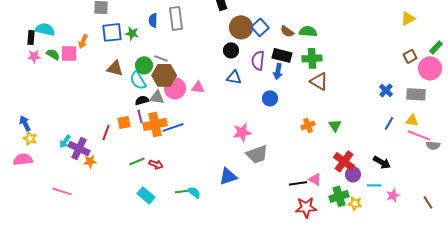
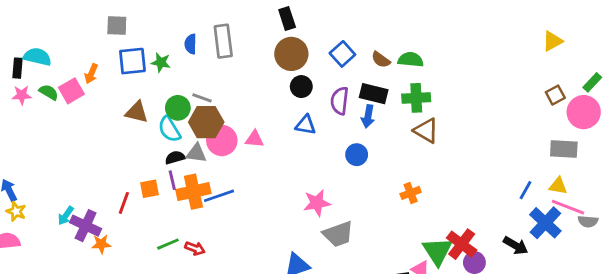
brown circle: (241, 27) -> (291, 54), moved
pink square: (69, 53) -> (71, 91), turned -30
blue cross: (386, 90) -> (545, 223), moved, size x1.6
green triangle: (335, 125) -> (438, 251), moved, size x1.6

